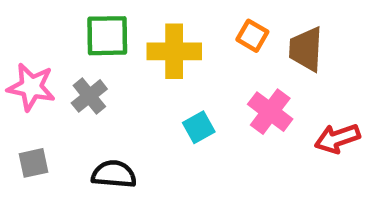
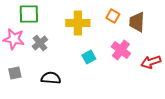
green square: (107, 36) -> (29, 14), moved

